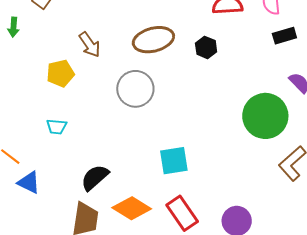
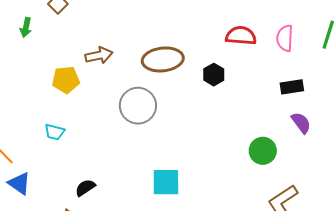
black rectangle: (284, 36) -> (292, 87), moved
brown arrow: (90, 45) -> (99, 55), turned -76
green circle: (265, 116) -> (263, 151), size x0.6
black semicircle: (95, 177) -> (85, 188), size x0.7

